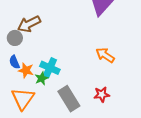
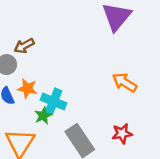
brown arrow: (29, 24) -> (24, 46), size x0.7
orange star: (26, 70) -> (27, 89), moved

